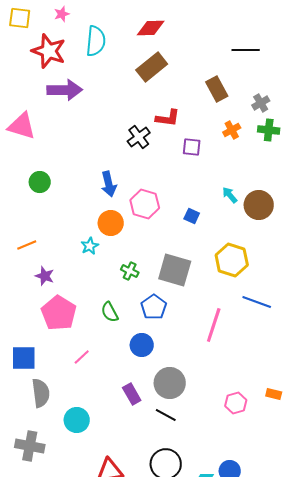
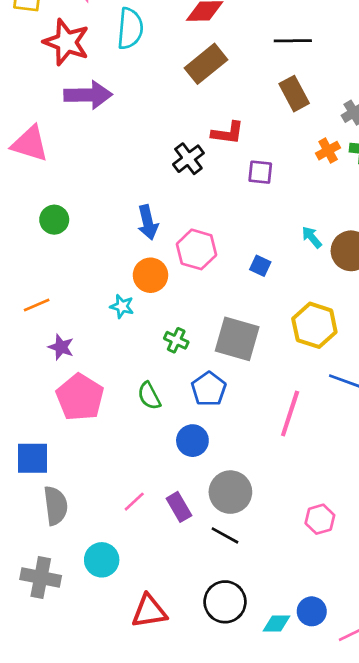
black line: (246, 50) -> (293, 41), moved
orange cross: (232, 130) -> (328, 151), moved
cyan star: (90, 246) -> (122, 306), turned -30
pink line: (82, 357) -> (134, 502), moved
cyan circle: (77, 420) -> (102, 560), moved

